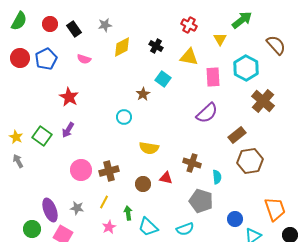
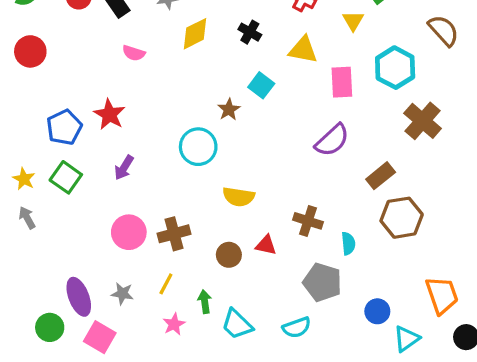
blue pentagon: (46, 59) -> (64, 127), moved
cyan circle: (124, 117) -> (198, 147), size x1.5
purple arrow: (68, 130) -> (124, 168), moved

